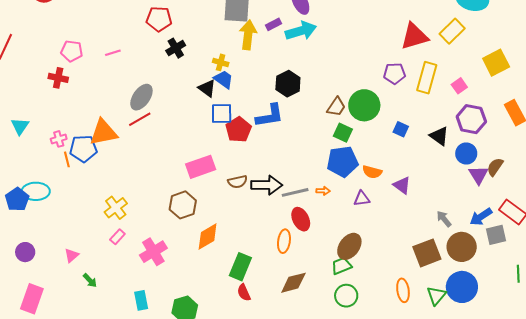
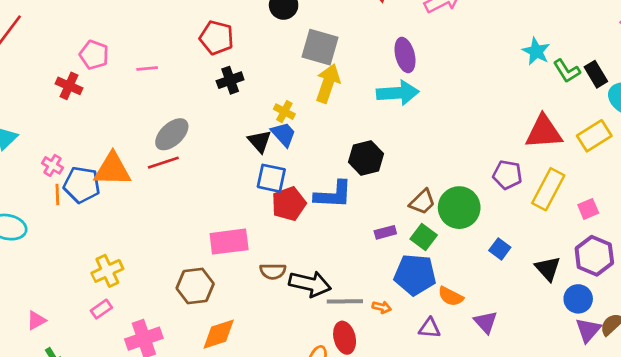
purple rectangle: (273, 24) -> (385, 232), moved
pink cross: (59, 139) -> (52, 165), turned 35

